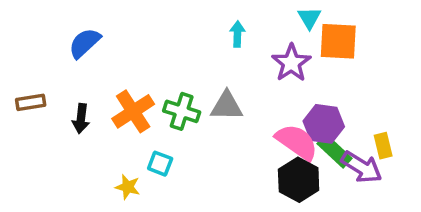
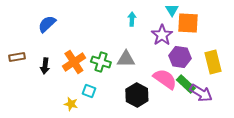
purple hexagon: (324, 124) -> (180, 57), moved
yellow rectangle: (383, 146) -> (213, 62), moved, size x1.6
black hexagon: (299, 180) -> (137, 95), moved

